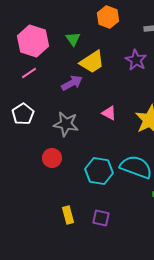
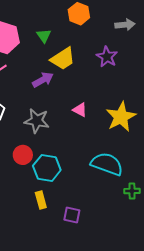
cyan hexagon: (99, 171) -> (47, 168), moved
yellow rectangle: (68, 215) -> (41, 200), moved

